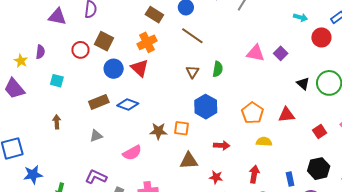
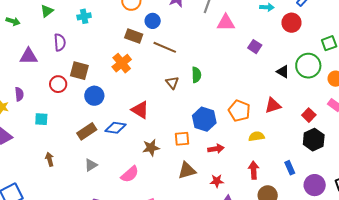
brown rectangle: (154, 15) -> (134, 36), moved
pink triangle: (256, 53) -> (226, 23), moved
red triangle: (140, 68) -> (140, 110), moved
blue hexagon: (206, 107) -> (204, 119), moved
orange square: (182, 128) -> (182, 139), moved
black hexagon: (319, 169) -> (314, 140), moved

